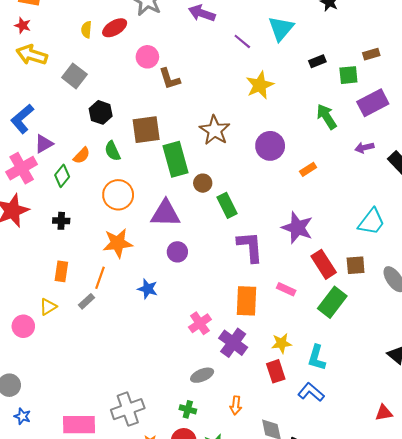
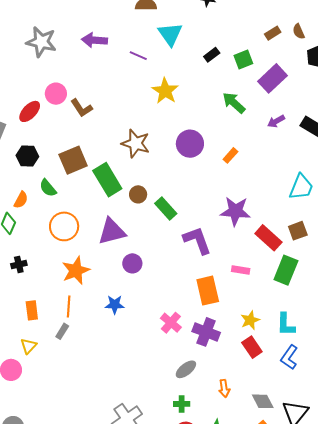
red ellipse: (115, 28) -> (30, 111), moved
brown rectangle: (371, 54) -> (273, 33), moved
blue L-shape: (311, 392) -> (289, 357), turned -80

